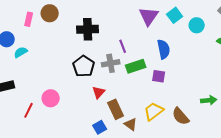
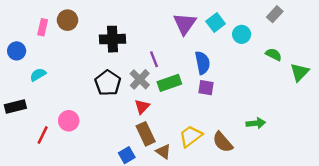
cyan semicircle: (21, 52) -> (38, 75), moved
gray cross: (111, 63) -> (140, 79), turned -36
purple square: (159, 76) -> (206, 88), moved
red triangle: (99, 92) -> (142, 107), moved

